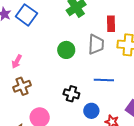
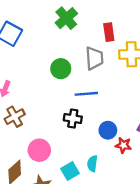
blue line: (104, 80) -> (86, 94), moved
blue circle: (91, 111) -> (108, 130), moved

